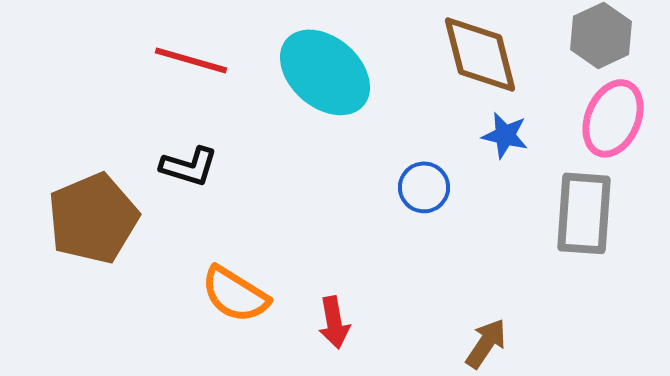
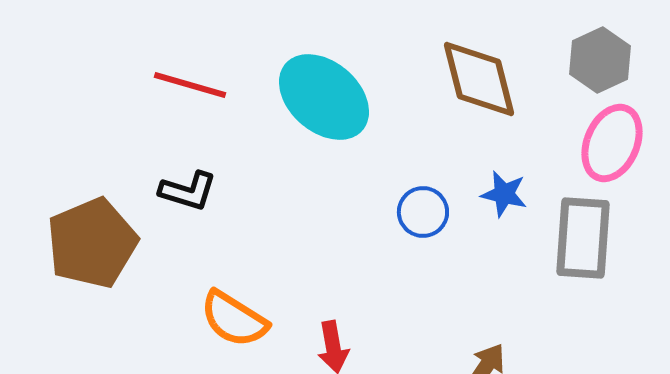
blue star: (505, 135) -> (504, 194), moved

